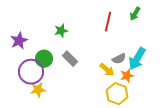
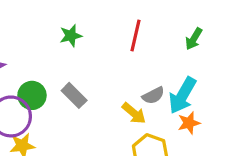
green arrow: (135, 14) -> (194, 39), moved
green star: (61, 31) -> (71, 36), moved
orange star: (127, 76) -> (189, 123), moved

